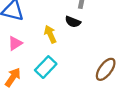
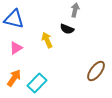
cyan rectangle: (46, 67) -> (37, 83), moved

